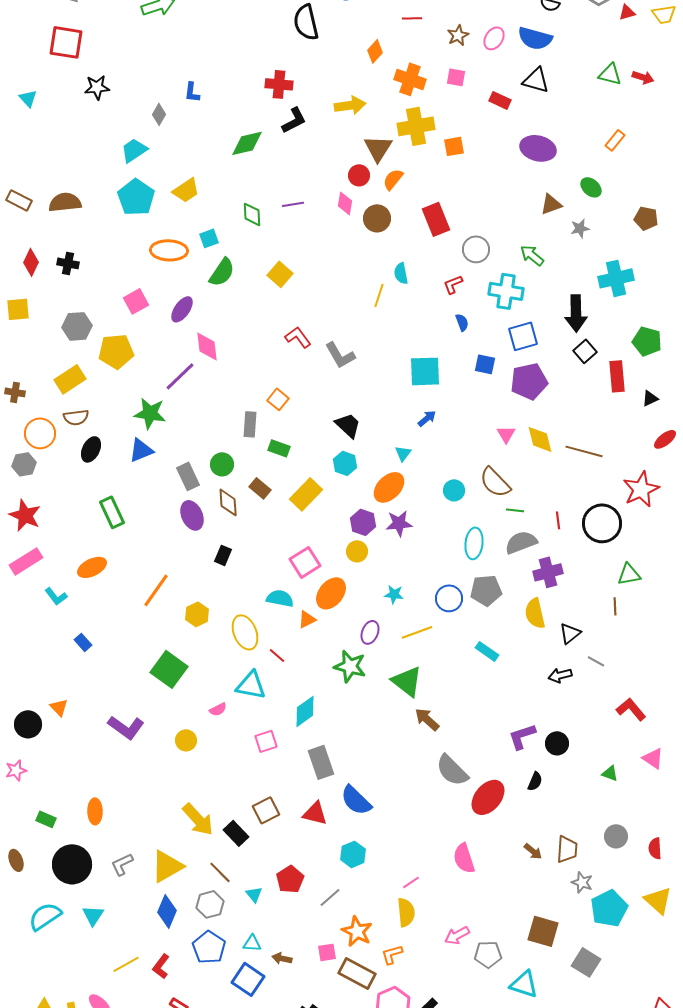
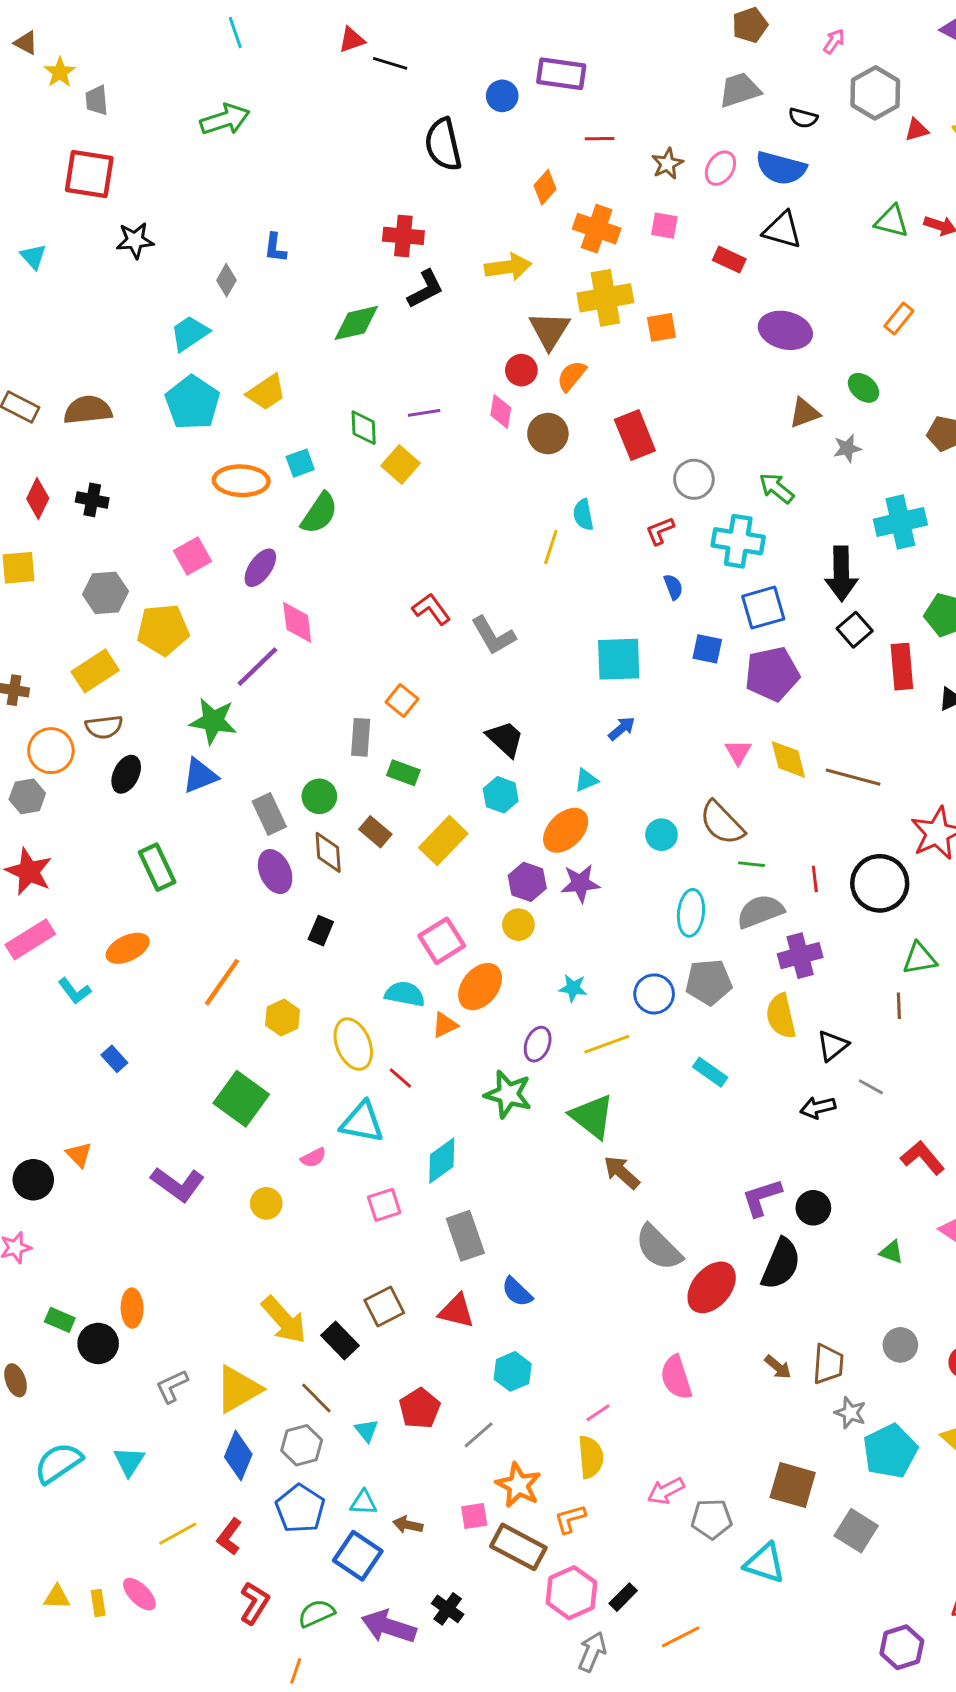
yellow square: (280, 274) -> (400, 465), moved
cyan triangle: (403, 453) -> (586, 780), turned 30
black semicircle: (535, 781) -> (781, 1264), size x1.8
blue semicircle: (356, 800) -> (517, 1292), size x0.7
black circle: (72, 864) -> (98, 1343), moved, size x0.7

